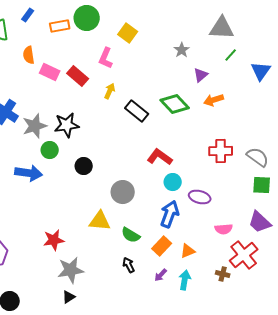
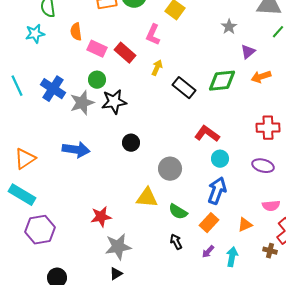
green diamond: (175, 104) -> (222, 81), turned -52
green circle: (50, 150) -> (97, 80), moved
purple ellipse: (200, 197) -> (263, 166), moved
orange triangle: (188, 251) -> (245, 225), moved

